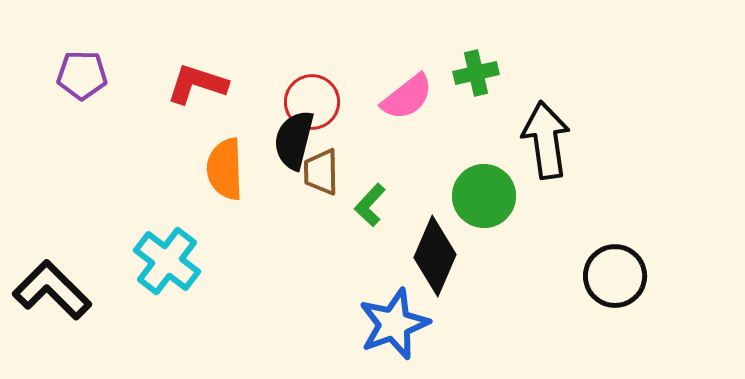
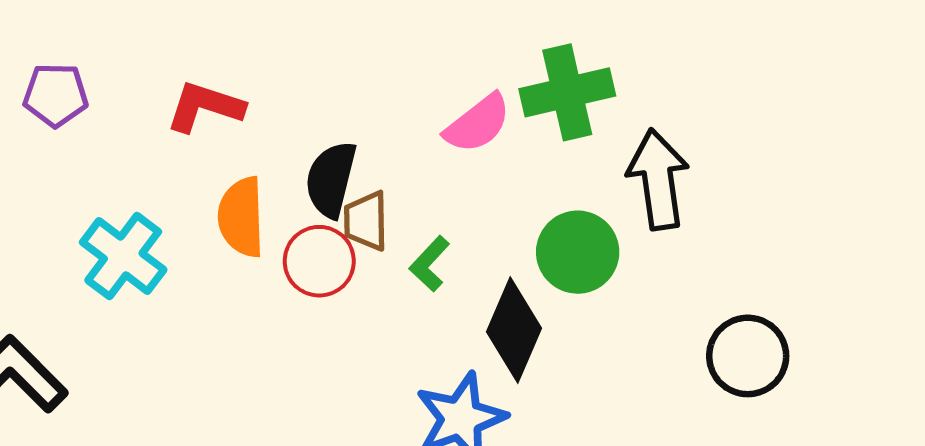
green cross: (476, 73) -> (567, 92), size x1.6
red circle: (312, 102) -> (319, 261), moved
cyan cross: (167, 261) -> (123, 256), moved

